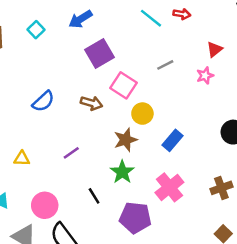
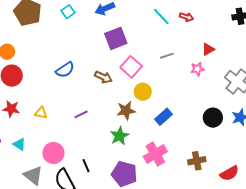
black line: (94, 196) -> (86, 166), moved

